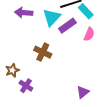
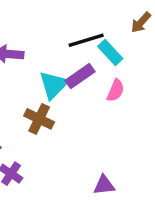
cyan triangle: (52, 17) -> (53, 85), moved
purple triangle: (83, 92) -> (104, 185), turned 32

